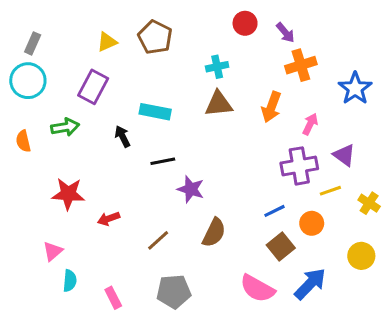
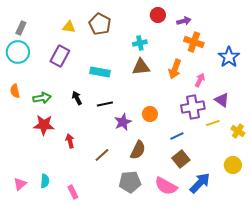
purple arrow: (285, 33) -> (184, 21), turned -64
yellow triangle: (107, 42) -> (69, 27), turned 32
orange cross: (301, 65) -> (194, 42), turned 36
green arrow: (65, 127) -> (42, 98), moved
black arrow: (123, 136) -> (77, 98), moved
purple star: (191, 189) -> (123, 122), turned 30
red arrow: (109, 219) -> (70, 141), turned 96
orange circle: (312, 223) -> (150, 114), moved
pink triangle: (53, 251) -> (20, 184), moved
gray pentagon: (174, 292) -> (130, 182), moved

